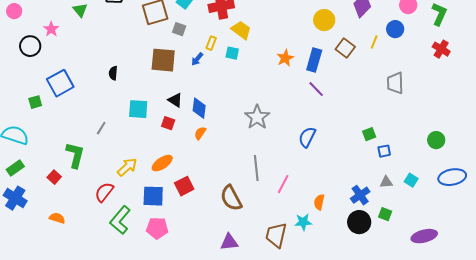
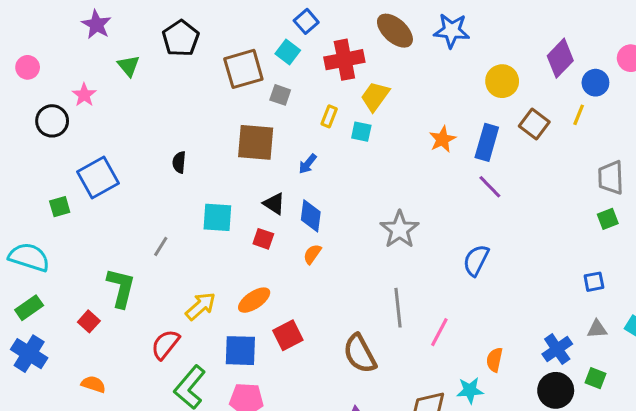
blue circle: (395, 29) -> (595, 83), moved
yellow trapezoid: (241, 30) -> (375, 96), turned -90
blue arrow: (197, 59) -> (308, 164), moved
green square: (369, 134) -> (608, 219), moved

